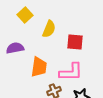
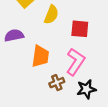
pink L-shape: (71, 72) -> (75, 62), turned -55

